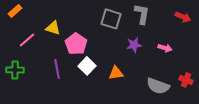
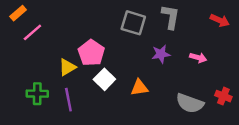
yellow triangle: (53, 28) -> (67, 67), moved, turned -49
pink line: (27, 40) -> (32, 32), moved
purple line: (57, 69) -> (68, 100), moved
green cross: (15, 70) -> (37, 94), moved

